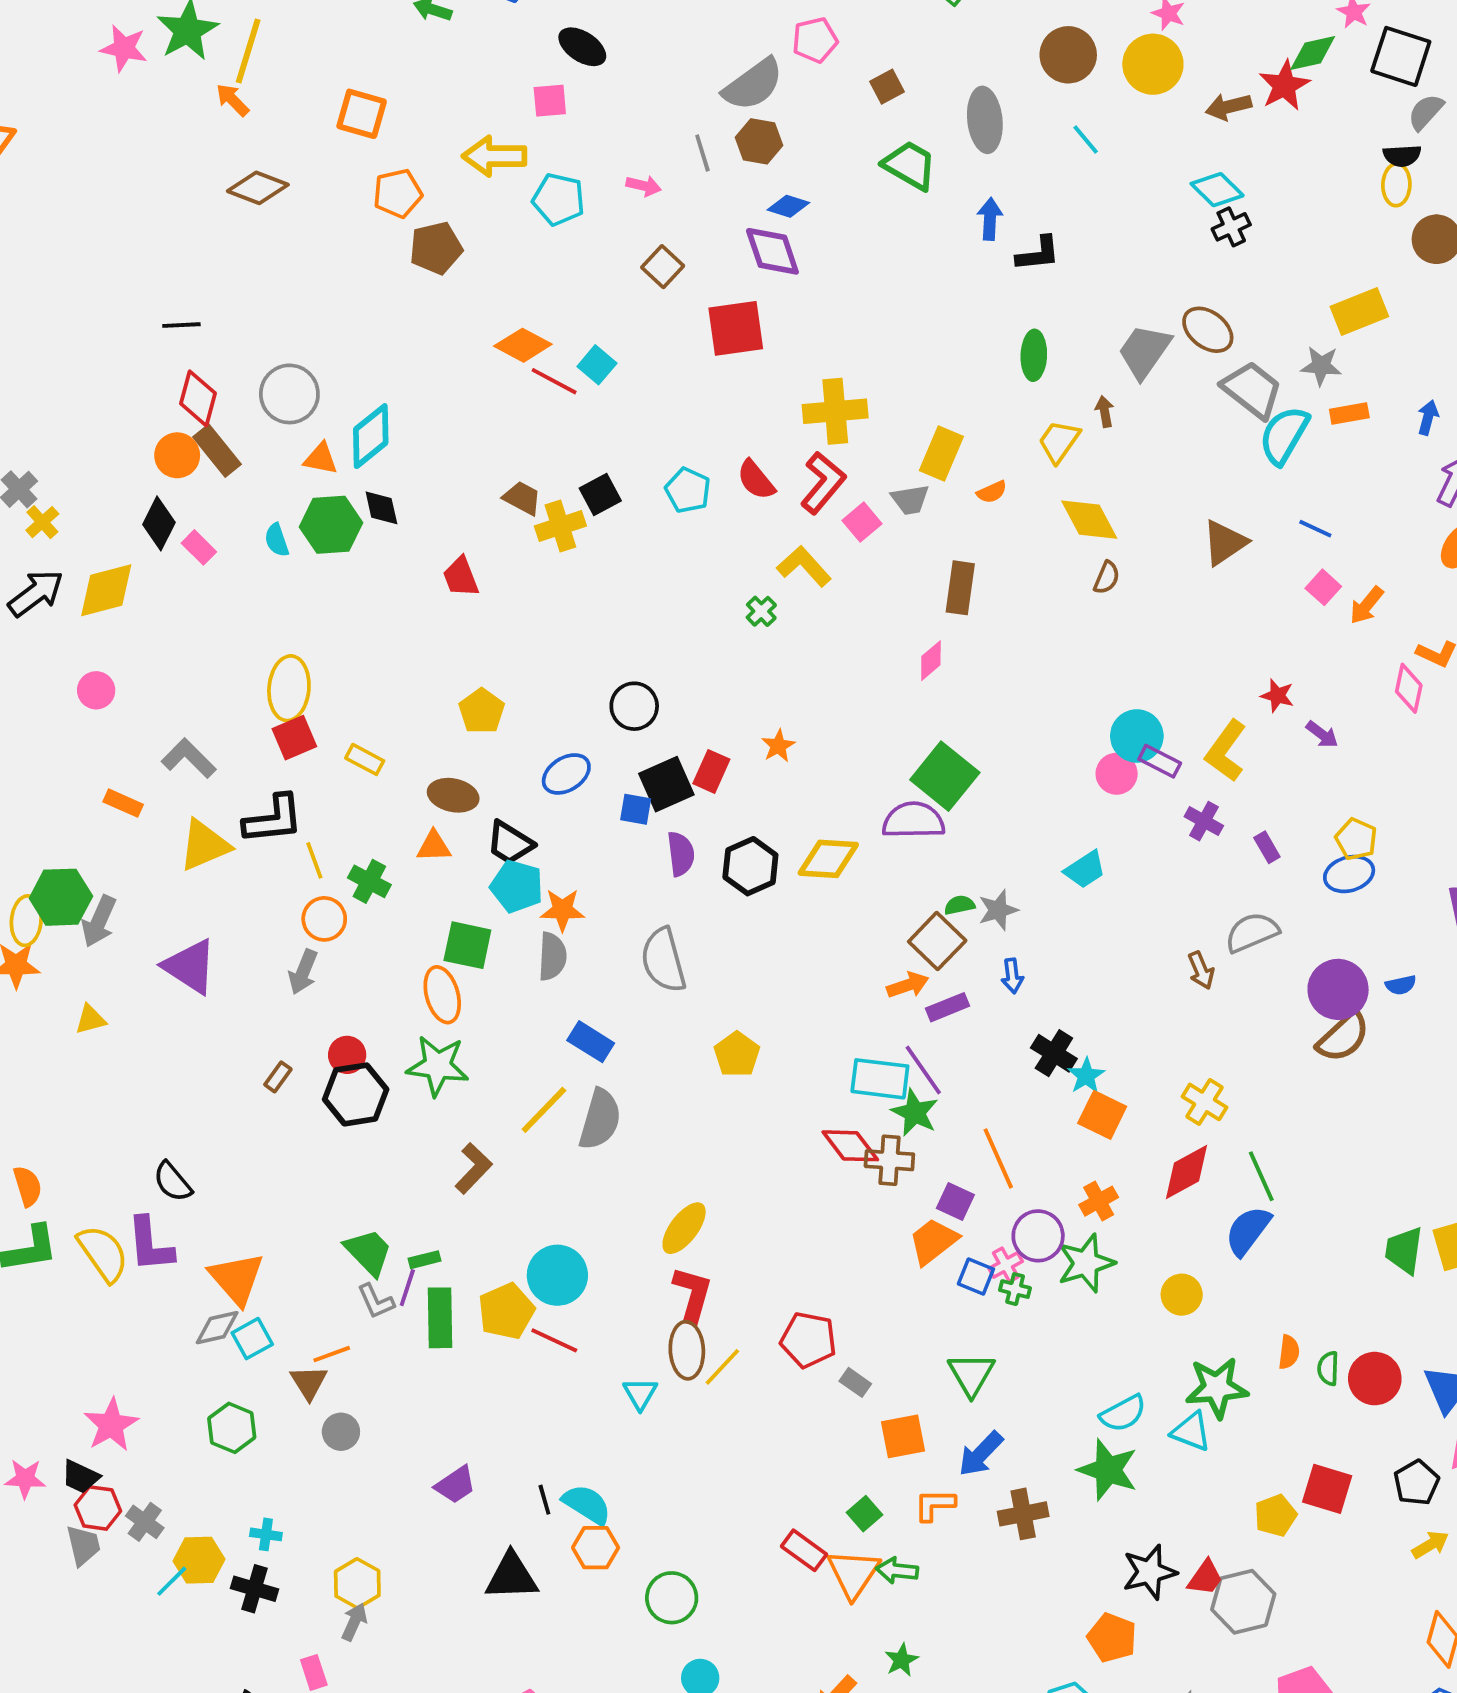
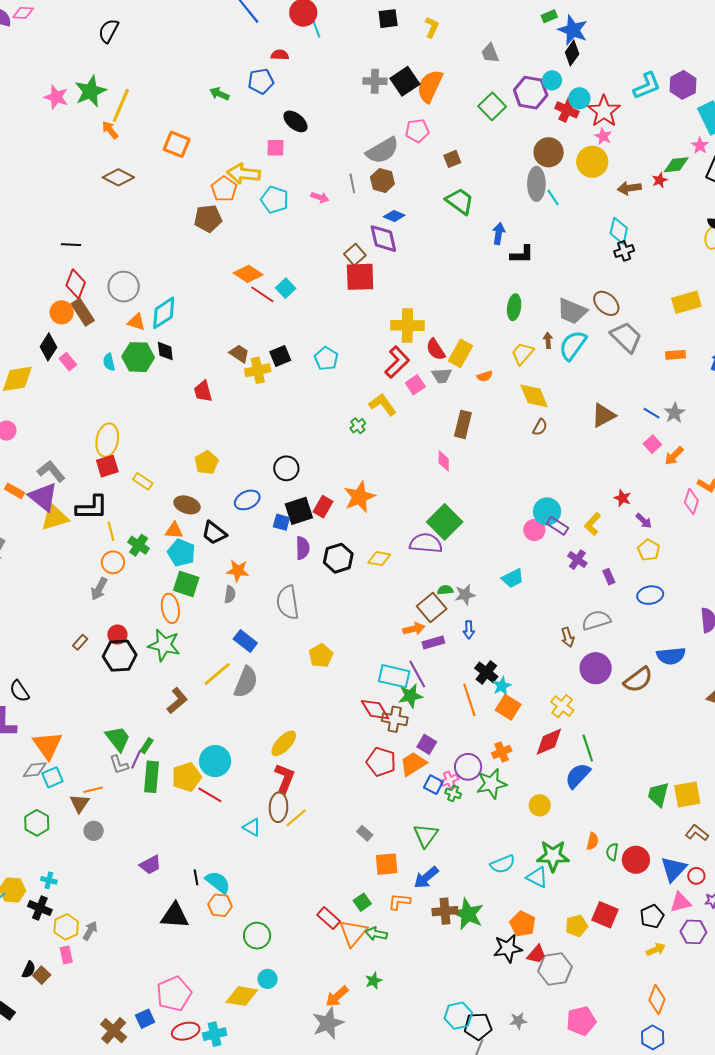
red star: (1284, 86) -> (660, 180), size x0.6
gray ellipse: (985, 120) -> (536, 184), moved
cyan diamond: (1217, 190) -> (619, 231), turned 52
orange pentagon: (398, 193) -> (224, 189), moved, turned -30
brown square: (663, 267) -> (355, 255), moved
gray trapezoid: (1144, 351) -> (572, 311), turned -108
gray star: (1321, 366) -> (675, 413), moved, turned 30
cyan semicircle: (1284, 435) -> (573, 345), moved
red semicircle: (756, 480) -> (436, 349), moved
pink diamond: (931, 661) -> (444, 461), turned -55
orange star: (778, 746) -> (359, 497), size x1.8
yellow L-shape: (1226, 751) -> (593, 524), size x0.7
yellow pentagon: (1356, 839) -> (649, 550), moved
yellow diamond: (828, 859) -> (379, 559), size x0.7
cyan pentagon: (517, 886) -> (181, 553), moved
gray semicircle: (552, 956) -> (230, 594), size x0.7
purple triangle: (190, 967) -> (43, 497), moved
blue semicircle: (1401, 985) -> (671, 656), size x1.8
purple circle: (1338, 989) -> (596, 668), moved
green star: (915, 1113) -> (410, 696), turned 30
orange line: (998, 1158) -> (469, 700), moved
green rectangle: (424, 1260) -> (147, 746), turned -49
red pentagon: (808, 1340) -> (381, 762), moved
cyan triangle: (640, 1394) -> (252, 827), turned -36
green star: (1108, 1470) -> (468, 914), moved
yellow hexagon: (357, 1583) -> (66, 927), moved
orange pentagon: (1112, 1638) -> (523, 924), moved

